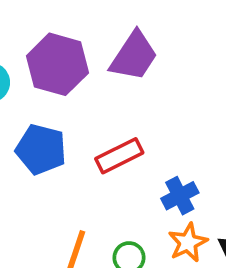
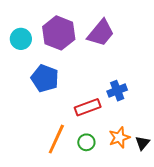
red rectangle: (119, 156) -> (88, 107), moved
blue cross: (180, 196) -> (117, 91), moved

